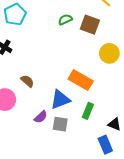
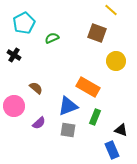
green semicircle: (65, 20) -> (52, 38), moved
purple semicircle: (41, 117) -> (39, 123), moved

